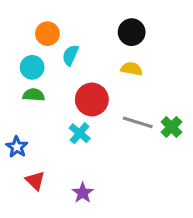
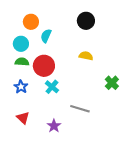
yellow semicircle: (132, 69) -> (86, 56), moved
red circle: (92, 99) -> (44, 66), moved
gray line: (138, 122) -> (80, 109), moved
blue star: (17, 147) -> (21, 87), moved

